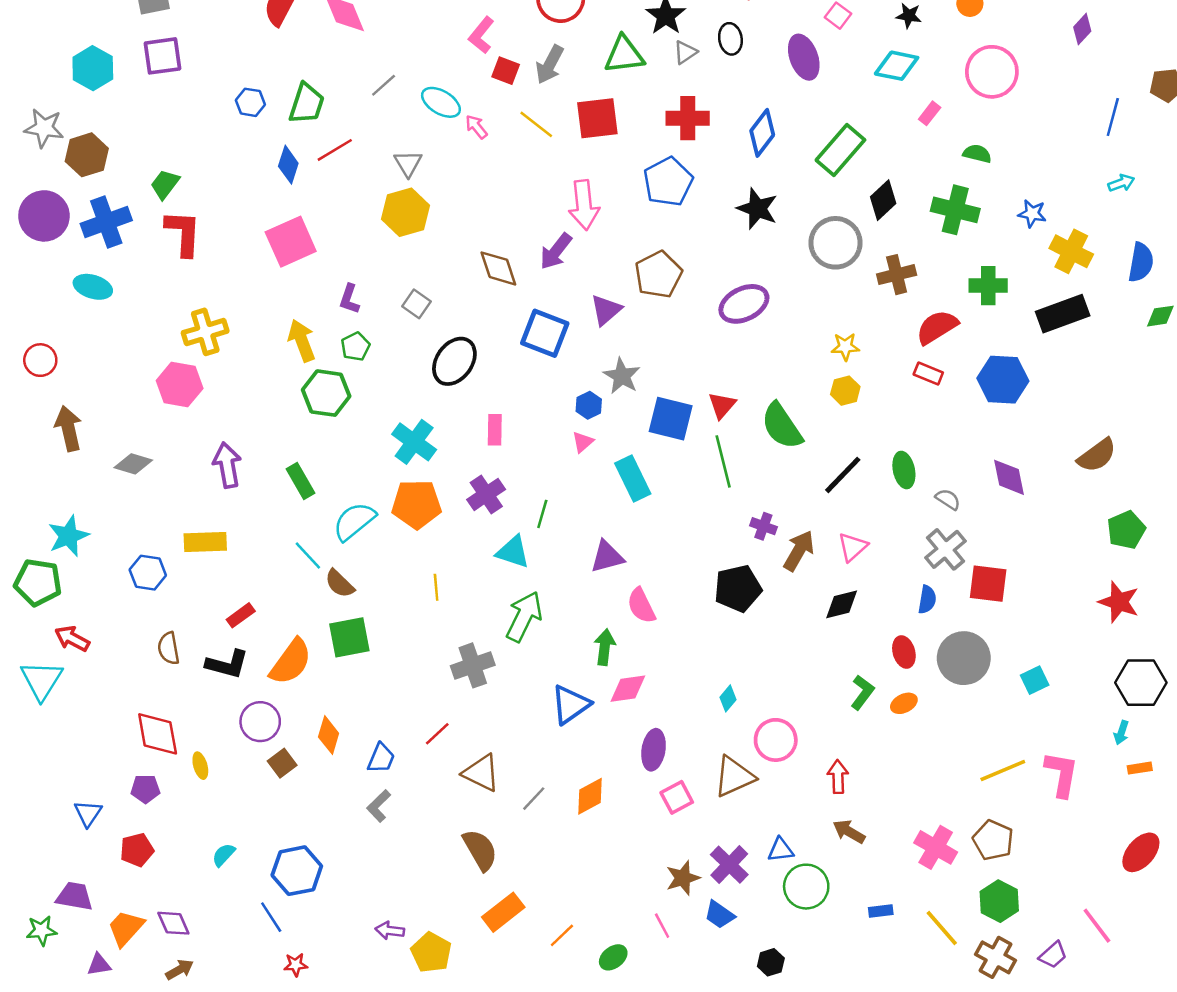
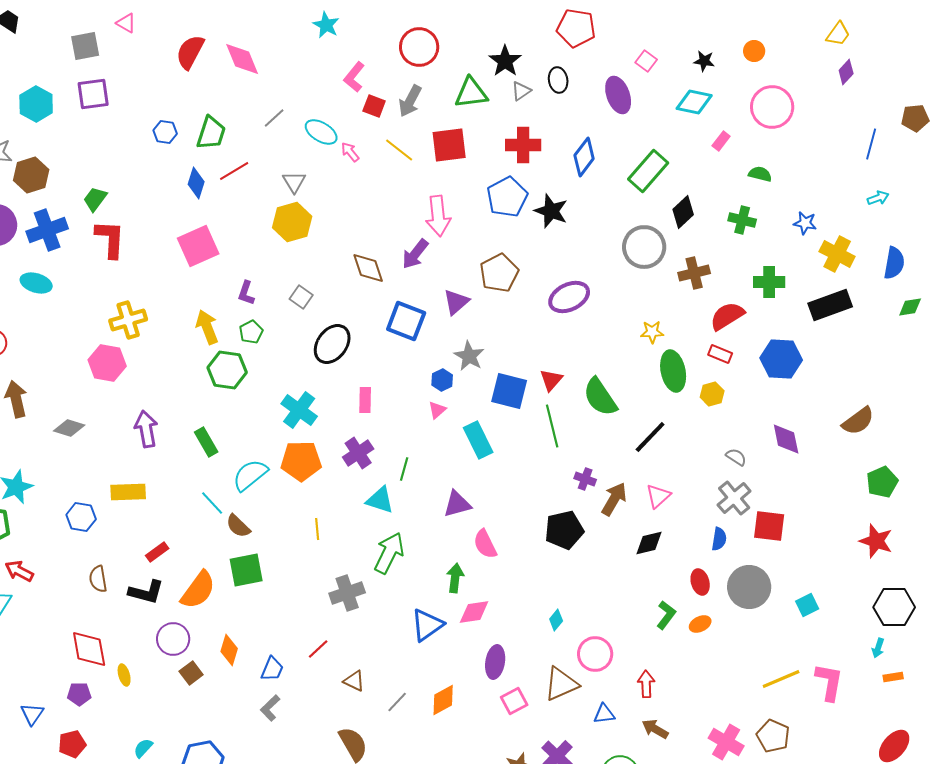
black star: (757, 209) -> (551, 211), moved
green cross: (955, 210) -> (742, 220), size x0.7
yellow hexagon: (845, 391) -> (712, 394), moved
green ellipse: (904, 470) -> (673, 371), moved, size x1.4
brown triangle: (481, 773) -> (354, 681), size x0.7
blue triangle: (781, 850) -> (604, 714), moved

